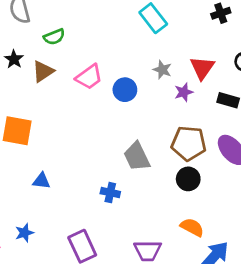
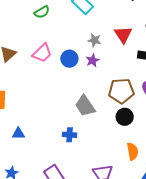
green semicircle: (54, 37) -> (42, 12), moved
purple star: (184, 92) -> (93, 60), moved
orange semicircle: (192, 227) -> (133, 151), turned 60

